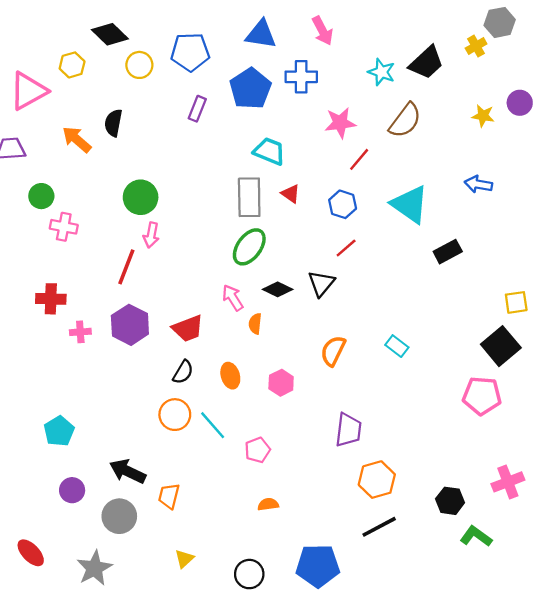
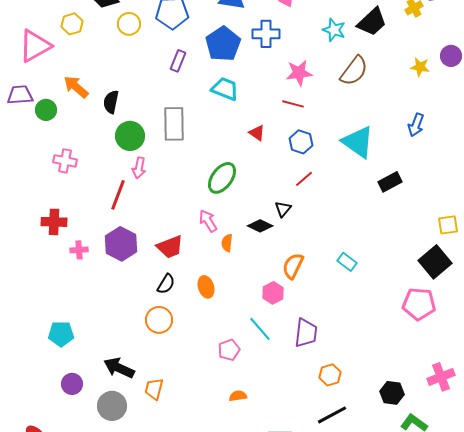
black semicircle: (113, 123) -> (111, 102), moved
cyan trapezoid: (269, 151) -> (225, 89), moved
red line: (359, 159) -> (293, 104), moved, turned 65
blue arrow: (478, 184) -> (416, 125), turned -80
green circle: (41, 196) -> (46, 110), moved
gray rectangle: (249, 197) -> (174, 124), moved
black triangle: (321, 283) -> (283, 209), size x0.7
black diamond: (278, 289) -> (260, 226), moved
pink hexagon: (281, 383) -> (273, 293), moved
cyan line: (213, 425) -> (260, 329), moved
cyan pentagon: (59, 431) -> (61, 334), turned 30
orange hexagon: (377, 480) -> (330, 375), size x0.7

